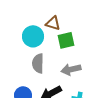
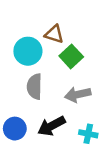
green square: (66, 40) -> (71, 56), turned -30

